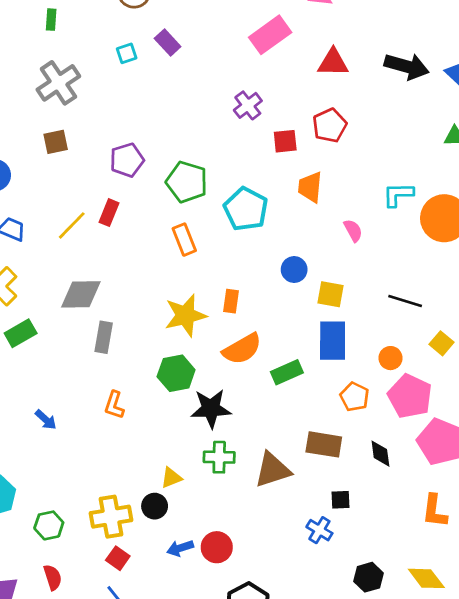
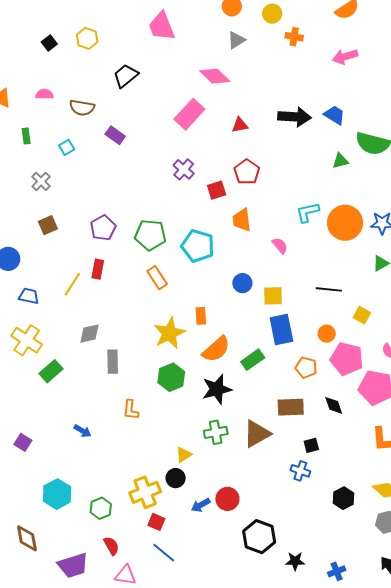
cyan square: (127, 53) -> (67, 147), moved
red triangle: (333, 63) -> (240, 125), size x0.7
gray cross: (58, 83) -> (41, 181), size x0.6
gray diamond: (81, 294) -> (89, 334), size x0.7
black star: (211, 409) -> (217, 389), moved

